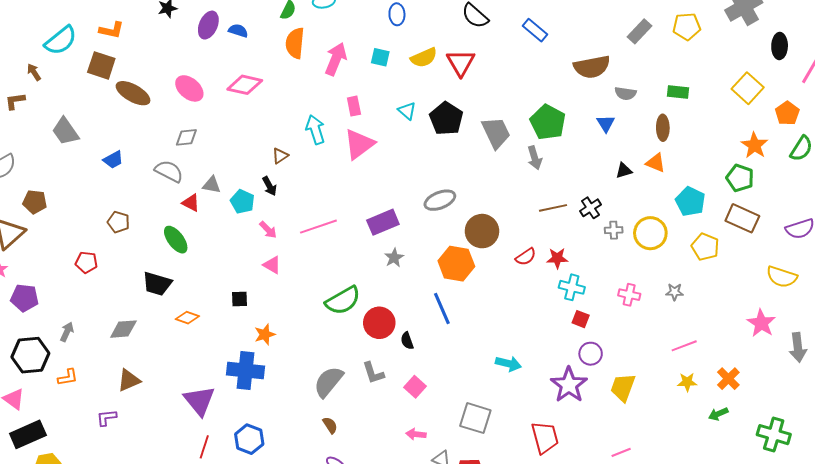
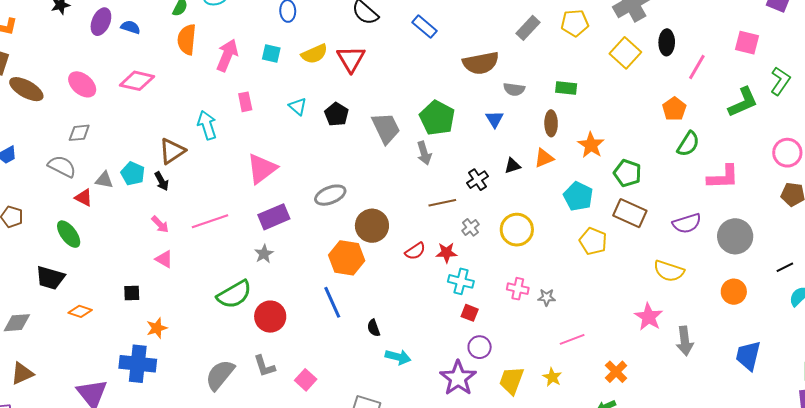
yellow square: (748, 88) -> (625, 53), moved
black pentagon: (446, 119) -> (337, 114), size x0.7
pink triangle: (359, 144) -> (262, 169), moved
orange star: (754, 145) -> (591, 145), moved
brown triangle: (280, 156) -> (172, 151), size x1.6
orange triangle: (656, 163) -> (544, 158), turned -45
cyan pentagon: (242, 202) -> (133, 174), moved
black cross: (590, 208) -> (478, 180), moved
gray cross: (614, 230) -> (470, 227), moved, turned -36
yellow circle: (650, 233) -> (517, 230), moved
gray star: (394, 258) -> (264, 254), moved
gray star: (675, 292) -> (547, 297), moved
black semicircle: (407, 341) -> (374, 328), moved
yellow star: (687, 382) -> (552, 377), moved, turned 30

